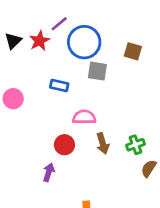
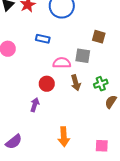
brown square: (133, 51) -> (99, 37), moved
gray square: (97, 71) -> (83, 56), moved

